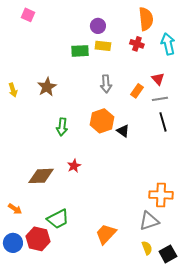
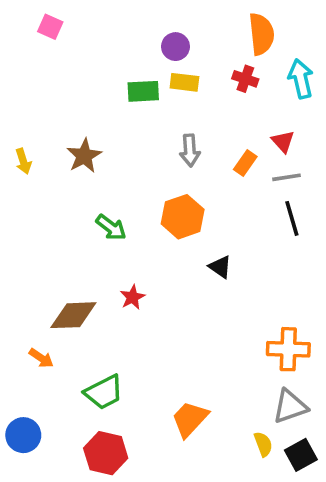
green arrow: (62, 127) -> (111, 227), turned -60
black triangle: (123, 131) -> (220, 267), moved
orange arrow: (15, 209) -> (41, 358), moved
gray triangle: (149, 221) -> (290, 406), moved
red hexagon: (38, 239) -> (106, 453), moved

